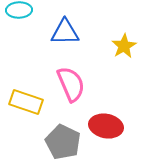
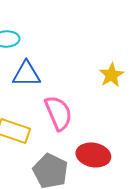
blue triangle: (65, 32) -> (26, 74), moved

